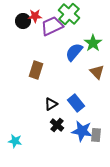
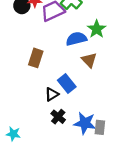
blue semicircle: (74, 52) -> (76, 39), turned 36
brown triangle: (97, 72) -> (89, 60), moved
blue rectangle: (76, 103) -> (67, 84), moved

